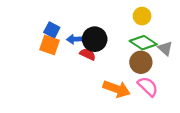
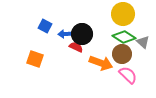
yellow circle: (142, 16) -> (123, 14), size x1.5
orange square: (50, 45) -> (35, 59), moved
orange arrow: (117, 89) -> (101, 63), moved

